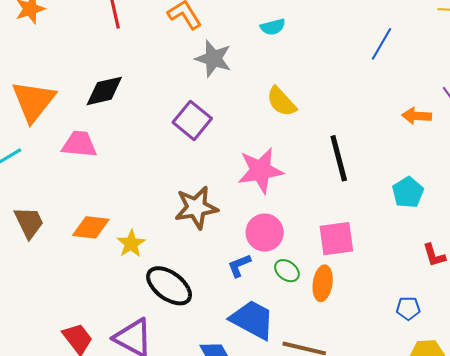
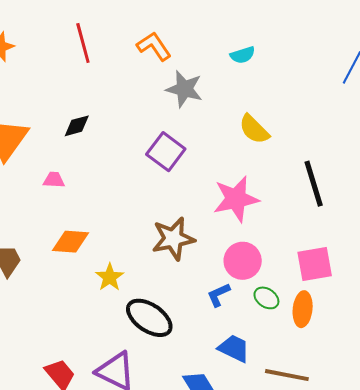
black diamond: (104, 91) -> (77, 126), size x0.7
pink trapezoid: (79, 144) -> (54, 180), size x0.6
orange diamond: (91, 227) -> (71, 242), moved
blue trapezoid: (252, 320) -> (234, 348), size x0.7

